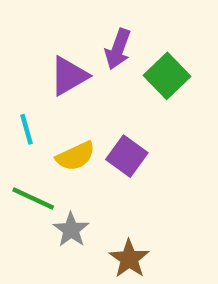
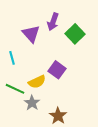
purple triangle: (69, 76) -> (31, 34), turned -42
yellow semicircle: (76, 156) -> (37, 82), moved

